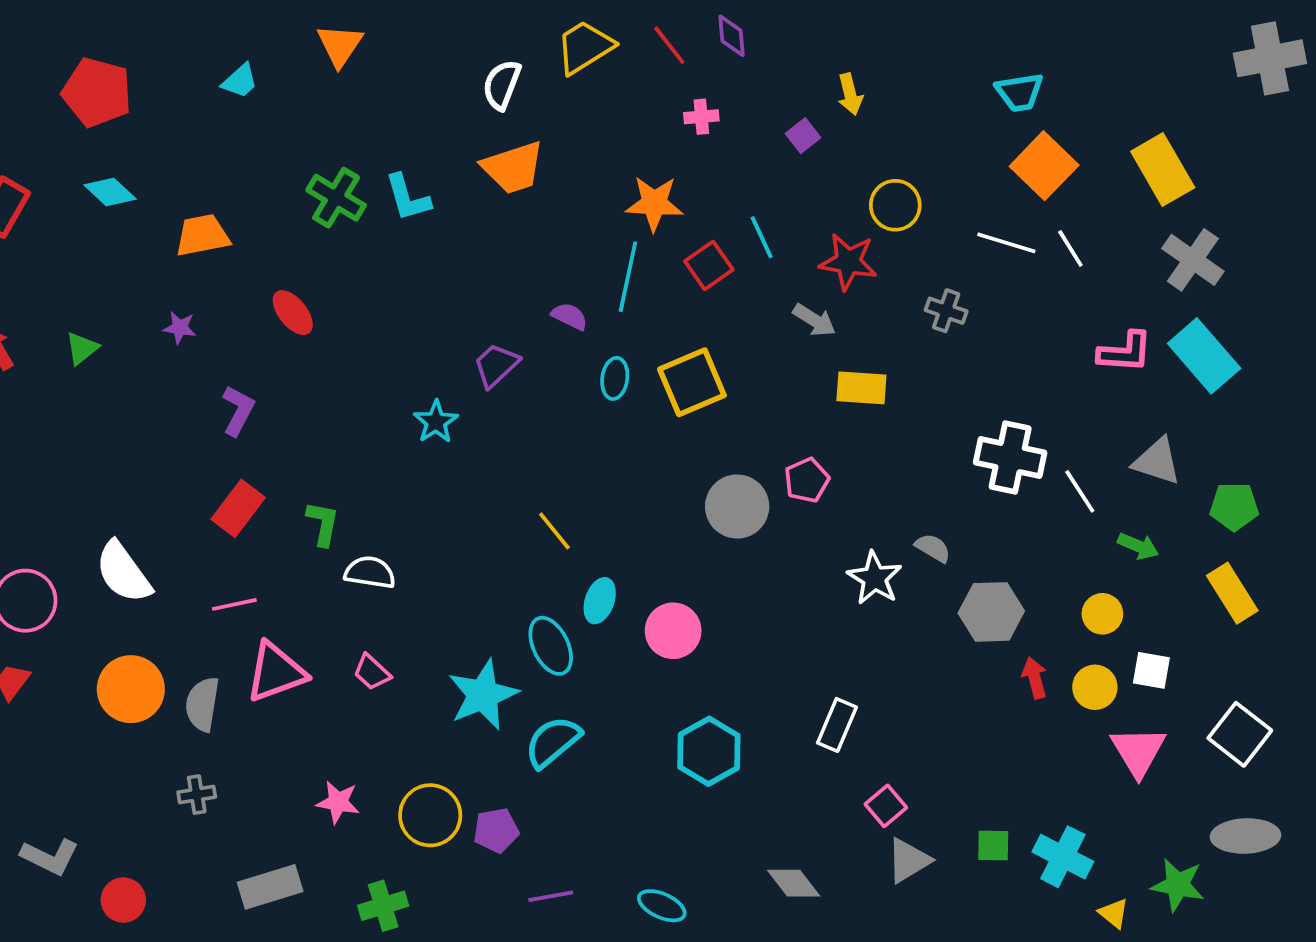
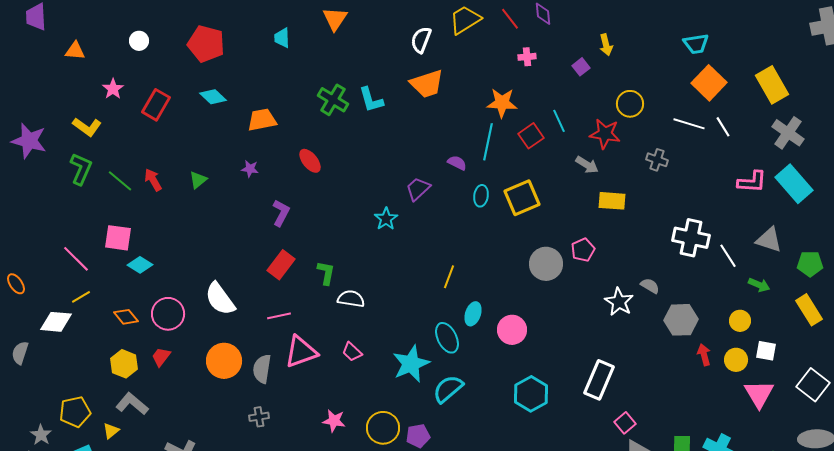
cyan trapezoid: (240, 81) -> (282, 38), turned 130
yellow line: (554, 531) -> (449, 277), turned 60
white rectangle: (837, 725) -> (599, 380), size x1.4

